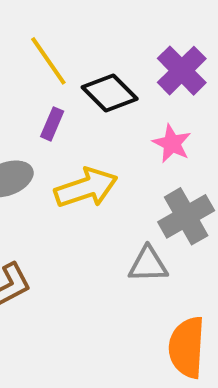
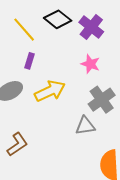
black diamond: (110, 93) -> (58, 19), moved

